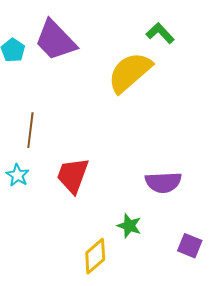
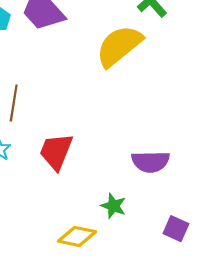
yellow diamond: (95, 256) -> (77, 236), turned 51

